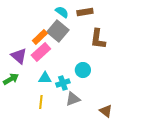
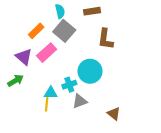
cyan semicircle: (62, 12) -> (60, 11), moved, turned 40
orange rectangle: (40, 37) -> (36, 31), moved
cyan circle: (83, 70) -> (90, 71), size x1.5
cyan triangle: (45, 78) -> (51, 93), moved

